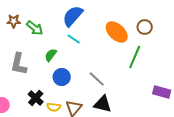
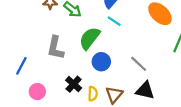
green semicircle: (51, 55) -> (90, 38), size x1.6
yellow semicircle: (54, 107) -> (93, 94), turned -96

